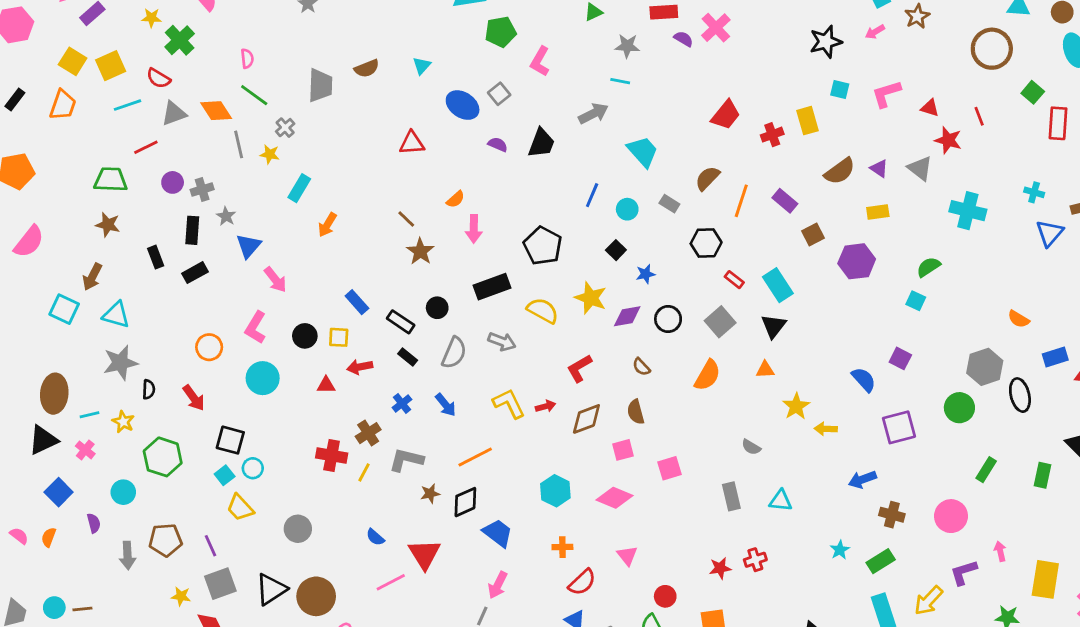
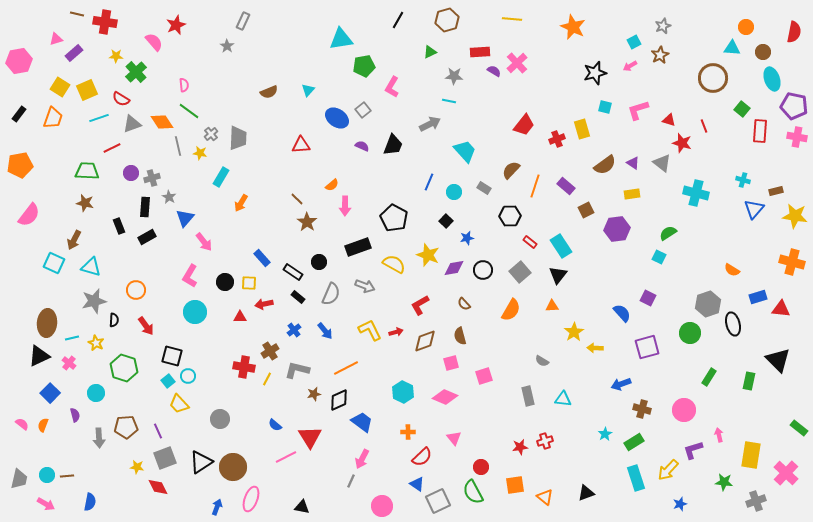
gray trapezoid: (320, 85) -> (238, 138), moved
orange circle: (209, 347) -> (136, 290), moved

